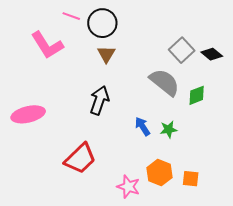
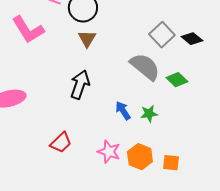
green diamond: (197, 95) -> (177, 80), turned 65
red trapezoid: (80, 159) -> (61, 143), size x0.7
pink star: (128, 187) -> (109, 152), moved

